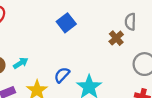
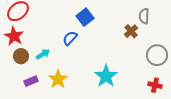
blue semicircle: (62, 75) -> (70, 38), moved

